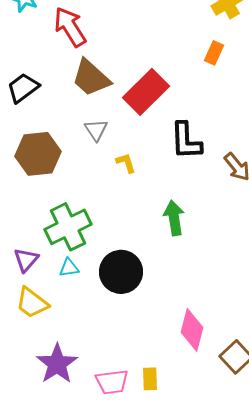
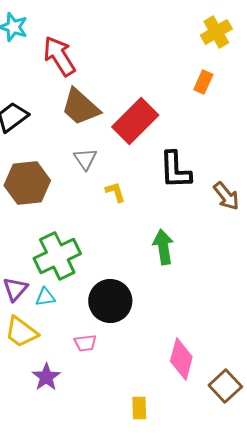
cyan triangle: (69, 268) -> (45, 297), moved
purple star: (57, 364) -> (46, 377), moved, size x0.7
pink trapezoid: (112, 382) -> (85, 343), moved, size x0.7

